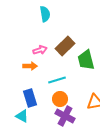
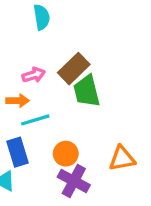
green trapezoid: (86, 60) -> (87, 91), moved
cyan line: (57, 80) -> (35, 120), moved

